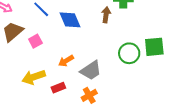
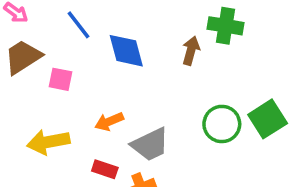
pink square: (35, 41) -> (60, 79), turned 32
green square: (154, 47) -> (268, 119), turned -35
red rectangle: (58, 88) -> (105, 169), moved, turned 32

